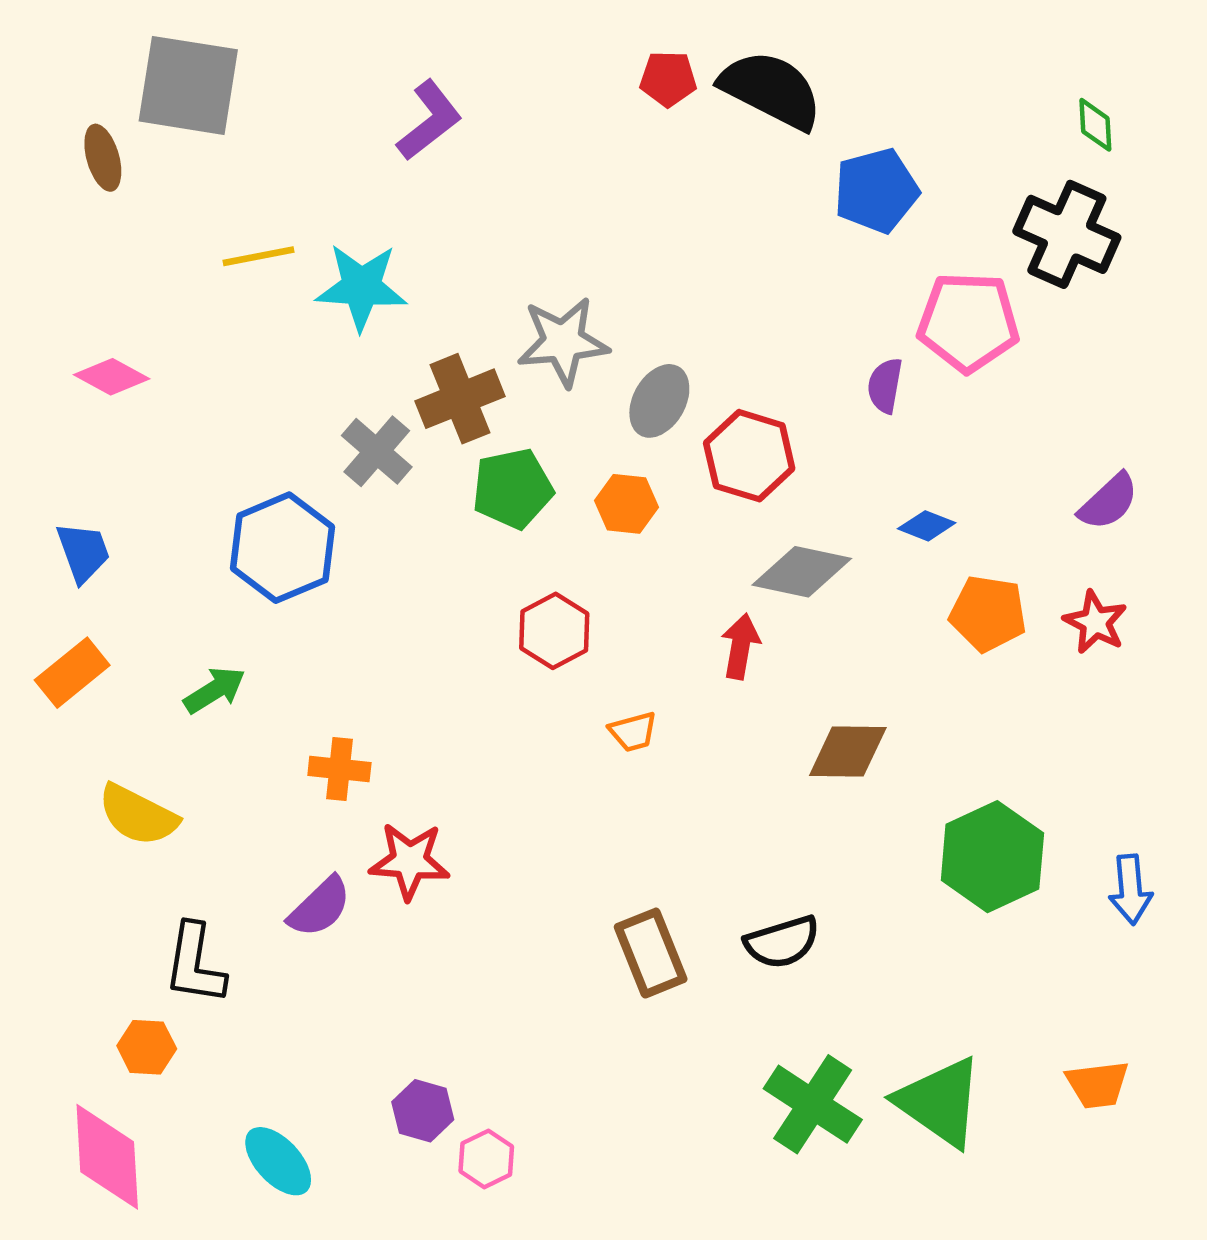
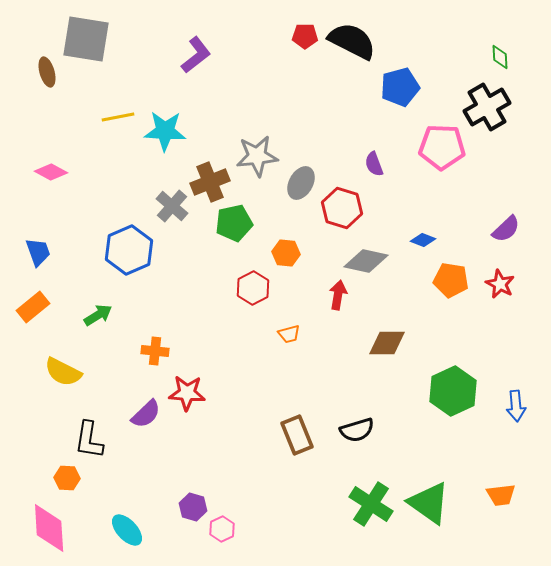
black cross: (1067, 234) -> (487, 107), turned 36
purple semicircle: (885, 386) -> (374, 164), moved, turned -30
orange hexagon: (627, 504) -> (286, 253), moved

